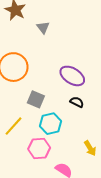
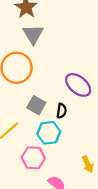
gray triangle: (43, 27) -> (33, 34), moved, size x1.5
black semicircle: (77, 102) -> (62, 111), moved, turned 64

